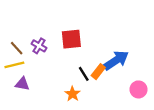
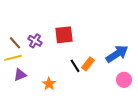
blue arrow: (116, 60) -> (117, 54), moved
purple triangle: (22, 84) -> (20, 75), turned -32
orange star: (73, 94) -> (49, 84), moved

